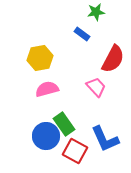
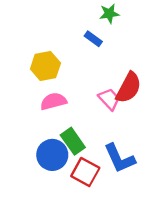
red semicircle: (113, 59) -> (129, 88), moved

